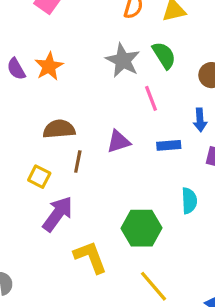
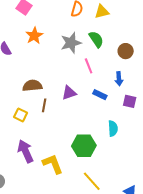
gray star: (123, 60) -> (71, 43), turned 30
orange star: (49, 66) -> (34, 36), moved
blue rectangle: (169, 145) -> (100, 95), turned 32
purple arrow: (58, 214) -> (25, 151), moved, turned -60

